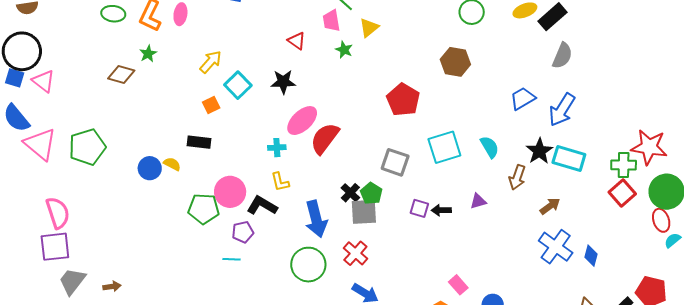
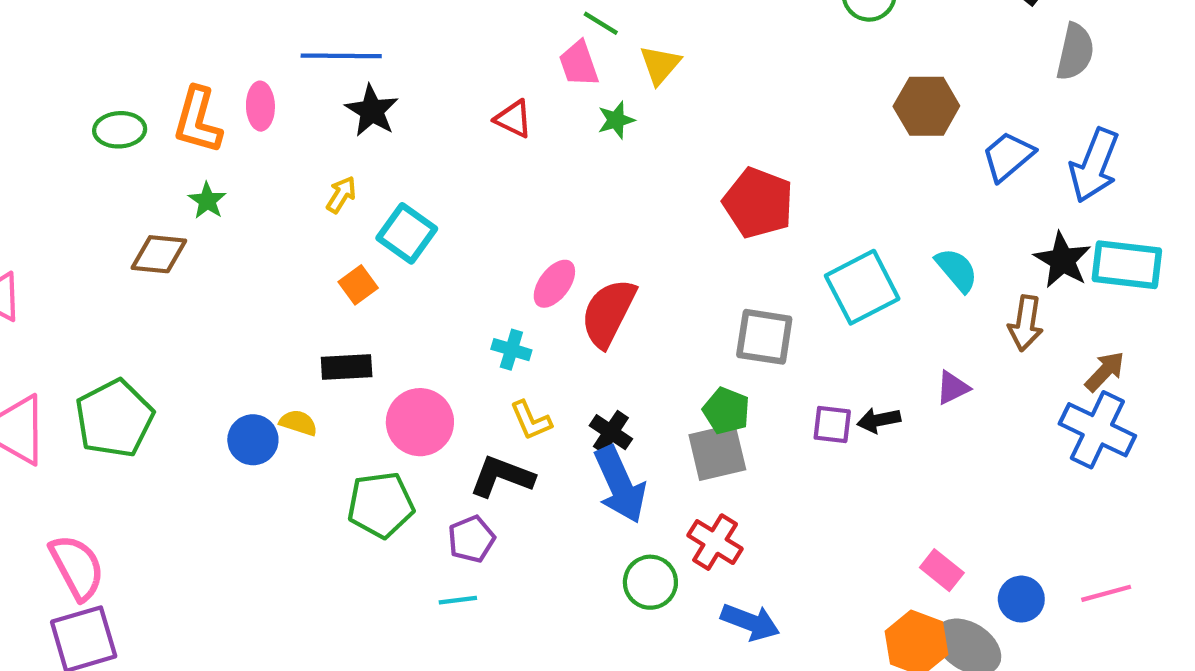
green star: (344, 50) -> (616, 120), turned -30
yellow arrow: (211, 62) -> (341, 195), size x0.7
brown hexagon: (455, 62) -> (926, 106), moved
black star: (283, 82) -> (372, 111), moved, turned -30
pink ellipse: (302, 121) -> (554, 284), size x0.7
cyan cross: (277, 148) -> (511, 350), turned 30
pink circle: (230, 192) -> (420, 422), moved
black cross: (350, 193) -> (611, 432), moved
blue cross: (556, 247) -> (1097, 430), moved
green circle: (308, 265) -> (650, 582), moved, size x0.7

